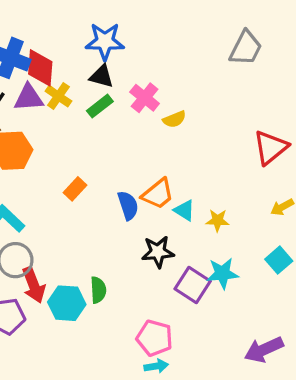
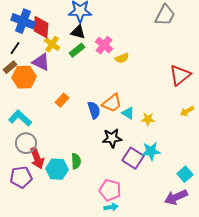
purple triangle: (29, 98) -> (41, 62), moved, turned 30
cyan square: (279, 260) -> (185, 174), moved

